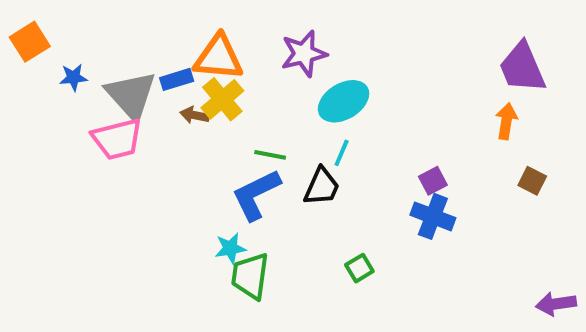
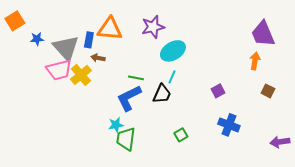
blue rectangle: (177, 79) -> (89, 40), turned -63
yellow cross: (222, 99) -> (81, 75), moved
blue cross: (433, 216) -> (229, 125), moved
purple arrow: (556, 304) -> (280, 142), moved

